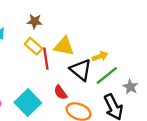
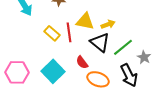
yellow rectangle: (33, 46) -> (52, 33), moved
yellow arrow: (100, 56) -> (108, 24), moved

